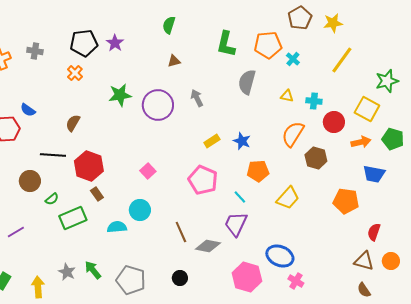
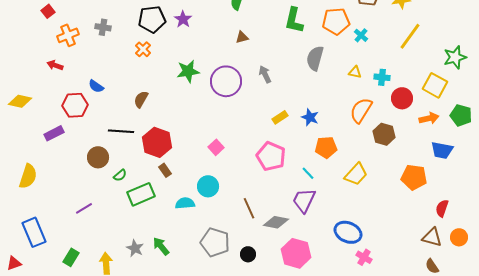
pink hexagon: (247, 277) -> (296, 253), moved
gray pentagon: (131, 280) -> (215, 242), moved

